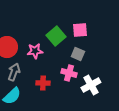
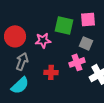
green square: (56, 36) -> (64, 25), turned -36
pink cross: (69, 73) -> (77, 62), turned -35

